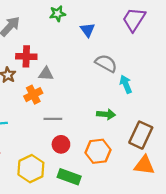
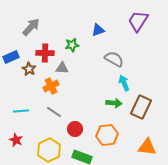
green star: (58, 14) -> (72, 45), moved
blue triangle: (88, 30) -> (98, 30), turned 48
cyan arrow: (126, 84) -> (124, 83), moved
gray line: (53, 119) -> (54, 112), moved, turned 35
brown rectangle: (141, 135) -> (141, 107), moved

